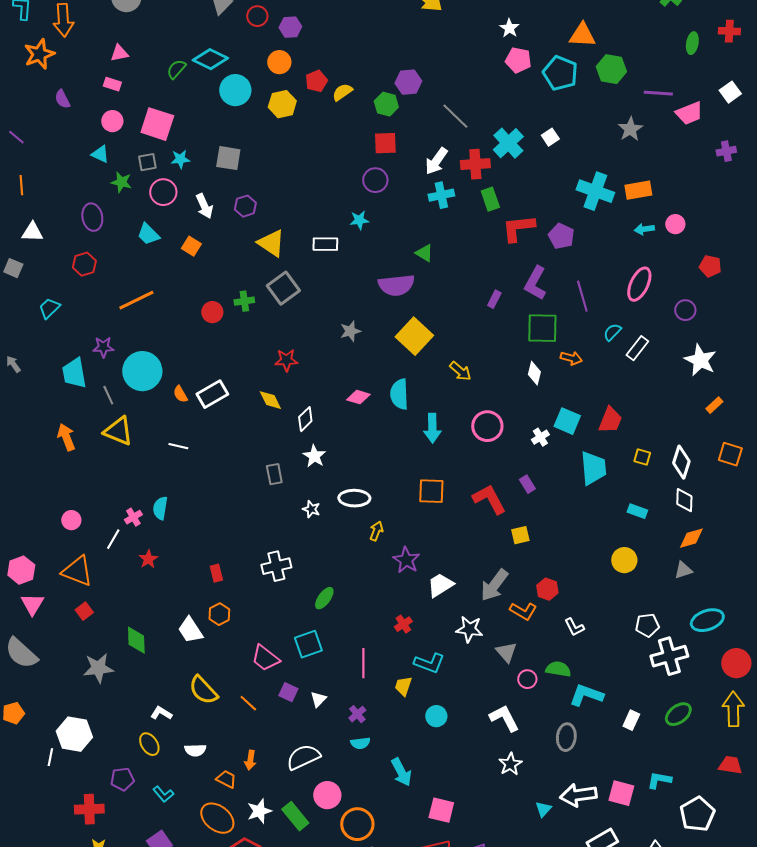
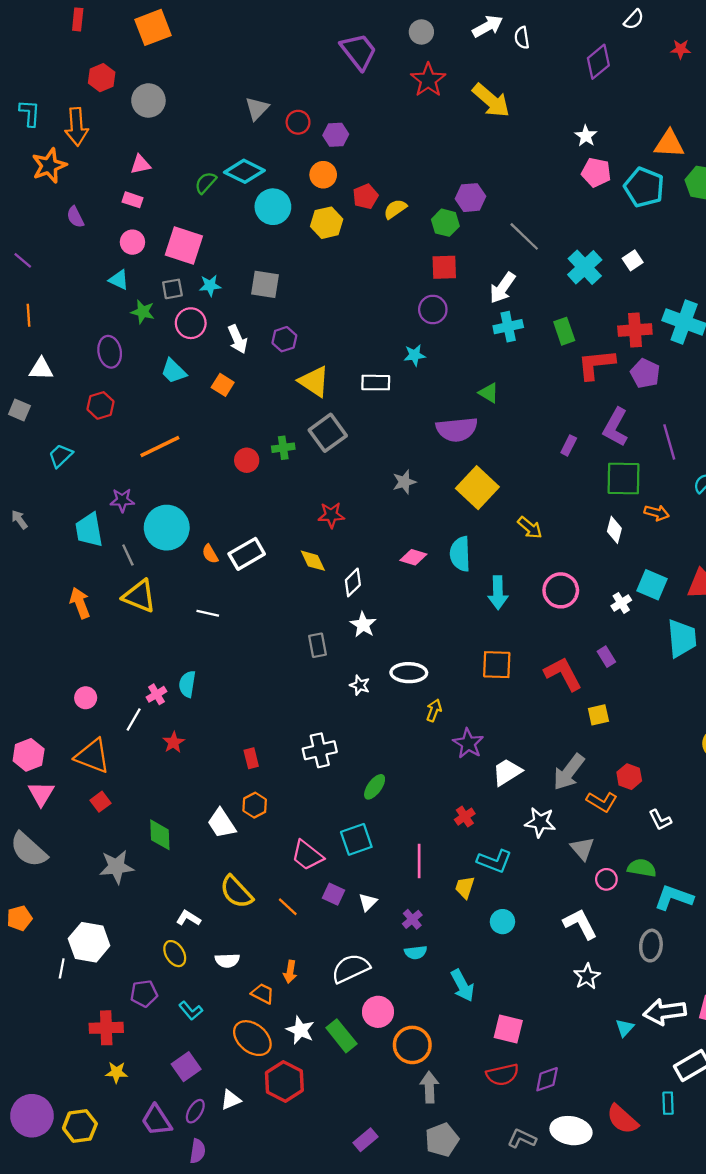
red cross: (475, 164) -> (635, 330), moved
white star: (259, 811) -> (300, 1030), turned -30

